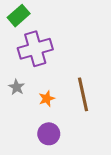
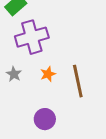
orange star: (47, 99) -> (48, 74), moved

